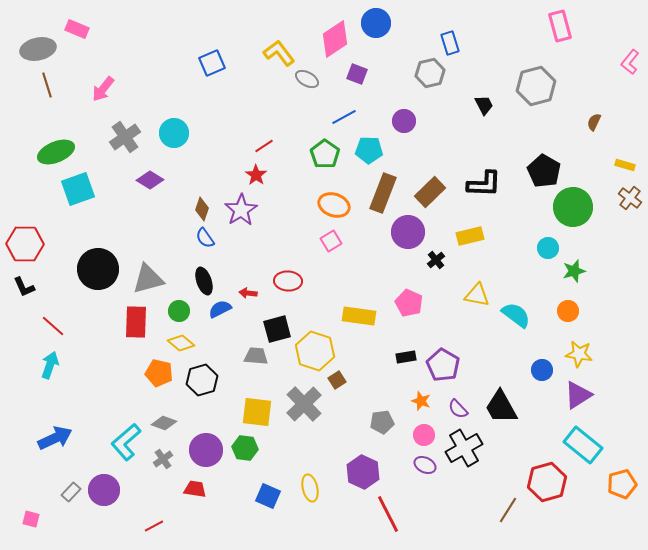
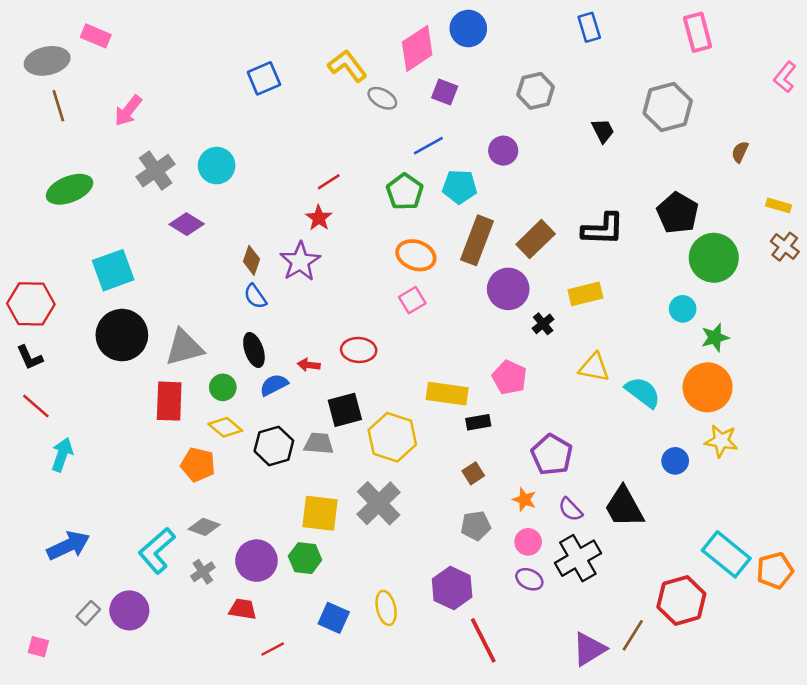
blue rectangle: (450, 43) -> (589, 27), moved
cyan square: (78, 189) -> (113, 270), moved
orange circle: (568, 311) -> (708, 387), size x1.8
red line: (53, 326) -> (36, 406), moved
black rectangle: (406, 357) -> (478, 422), moved
black hexagon: (202, 380) -> (274, 446), moved
brown square: (337, 380) -> (473, 473), moved
purple triangle: (578, 395) -> (589, 649), moved
orange pentagon: (622, 484) -> (775, 571), moved
red line: (154, 526) -> (273, 649), moved

